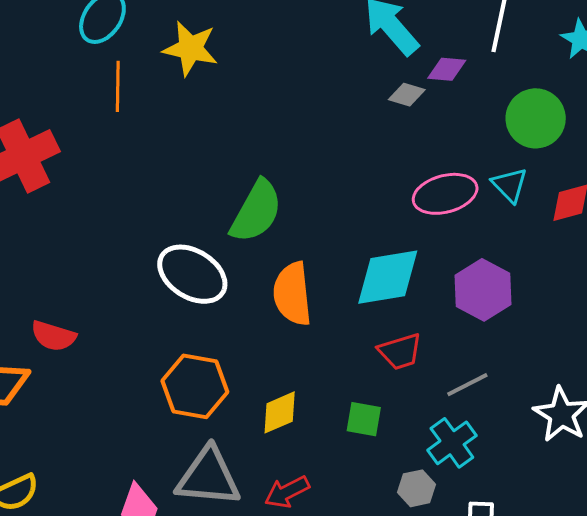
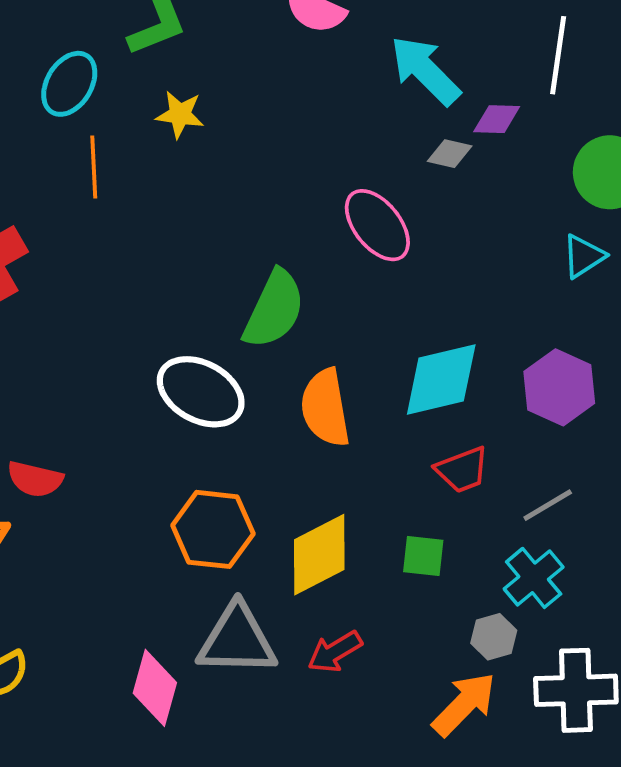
yellow star: (190, 48) -> (180, 114), size x0.7
cyan triangle: (510, 185) -> (583, 256), turned 45
pink ellipse: (445, 194) -> (377, 225), moved, turned 70
yellow diamond: (280, 412) -> (319, 555), size x1.5

